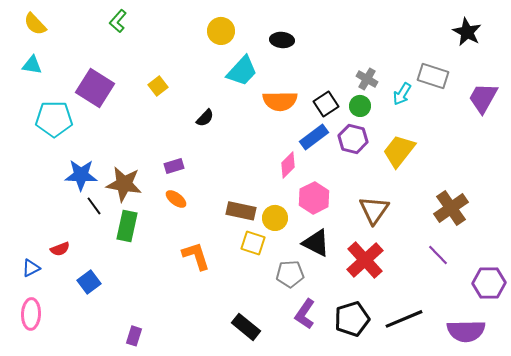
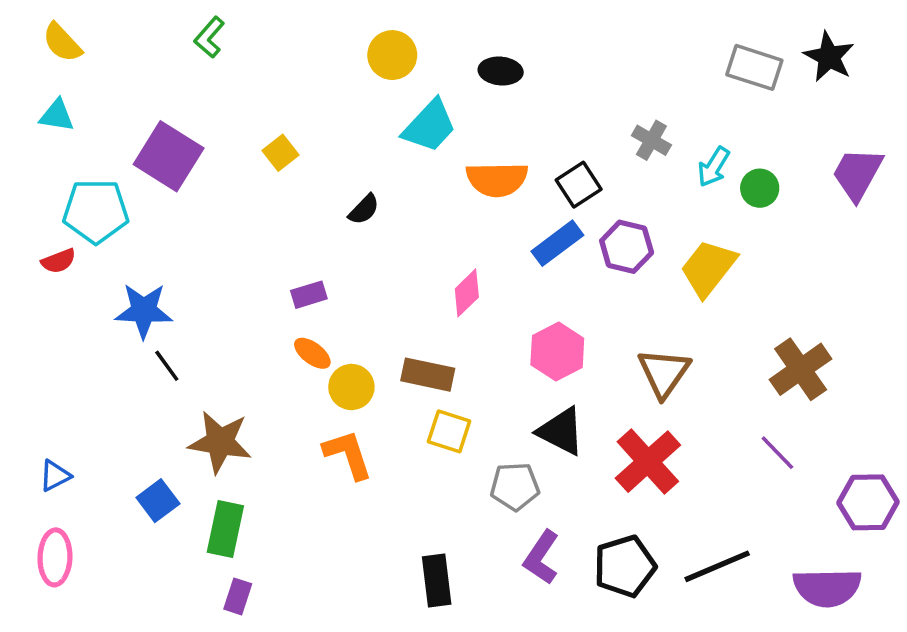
gray rectangle: (433, 76) -> (754, 67), moved
green circle: (360, 106) -> (760, 188), moved
pink diamond: (288, 165) -> (467, 293), moved
brown star: (124, 184) -> (220, 442), moved
yellow circle: (275, 218) -> (351, 387), moved
green rectangle: (127, 226) -> (225, 529), moved
red semicircle: (60, 249) -> (59, 261), moved
black rectangle: (246, 327) -> (437, 580), turned 44

